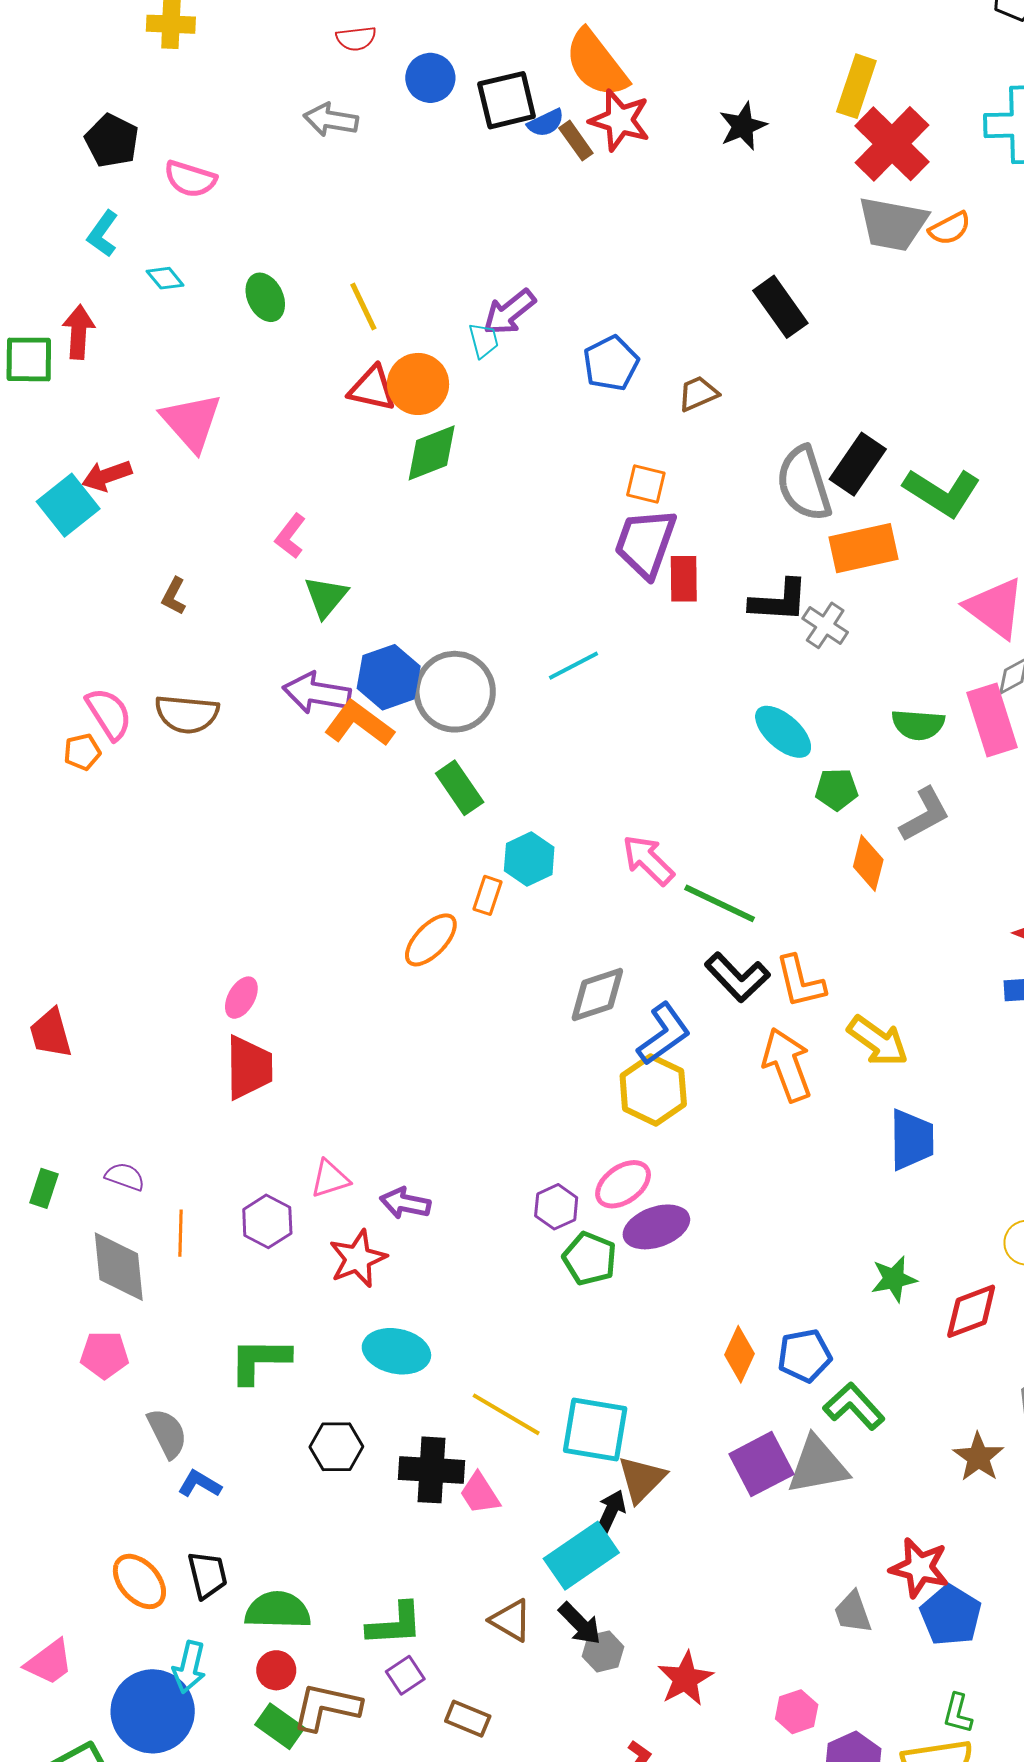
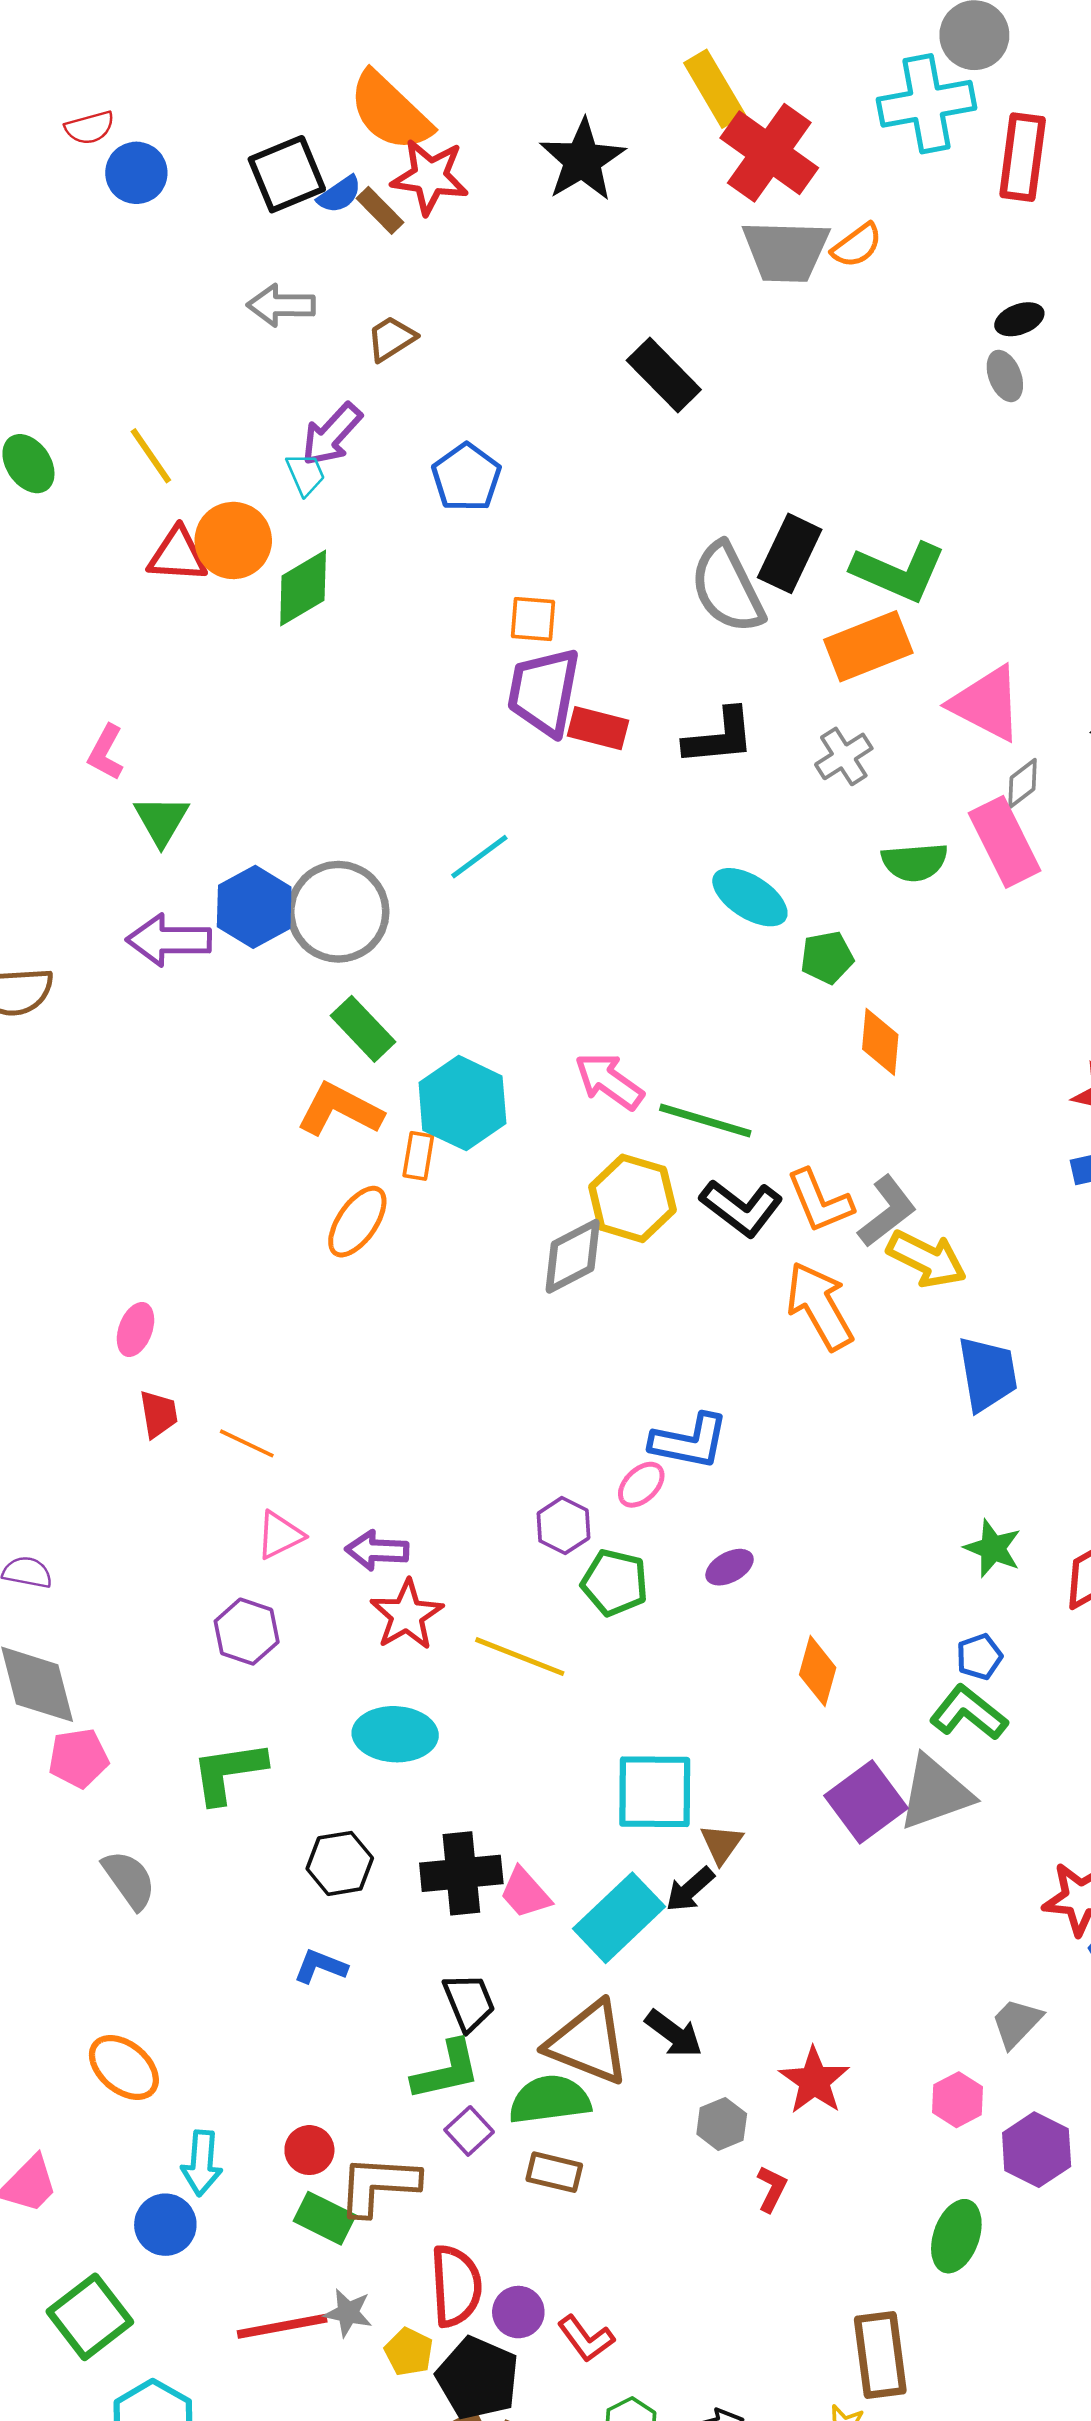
blue circle: (430, 78) -> (136, 173), moved
yellow rectangle: (856, 86) -> (714, 89), turned -40
gray arrow: (331, 120) -> (281, 305), moved
black star: (743, 126) -> (582, 160), size x1.4
brown trapezoid: (698, 394) -> (391, 339), moved
green diamond: (432, 453) -> (303, 588), moved
orange rectangle: (863, 548) -> (868, 646), moved
red rectangle: (684, 579) -> (598, 728), turned -66
gray cross: (825, 625) -> (844, 756), moved, turned 33
orange L-shape: (359, 724) -> (340, 1110), moved
gray L-shape: (925, 815) -> (887, 1211), moved
cyan hexagon: (529, 859) -> (462, 1103), size x1.4
blue L-shape: (664, 1034) -> (690, 1441), moved, turned 56
red trapezoid: (249, 1067) -> (158, 1414), size x0.6
yellow hexagon: (653, 1090) -> (632, 1198), moved
pink ellipse: (623, 1184) -> (641, 1485), size x0.7
purple hexagon: (267, 1221) -> (247, 1632), moved
purple ellipse: (656, 1227) -> (730, 1567), moved, size x0.6
orange line: (180, 1233) -> (247, 1443), moved, turned -57
red star: (358, 1259) -> (407, 1615), moved
green star: (894, 1279) -> (993, 1548), turned -30
pink pentagon: (104, 1355) -> (78, 1758), moved
blue pentagon: (805, 1356) -> (979, 1657), moved, size x0.7
yellow line: (506, 1414) -> (520, 1657), moved
brown triangle: (642, 1479) -> (722, 1844), size x0.7
blue L-shape: (200, 1484) -> (320, 1966), moved
black arrow: (611, 1511) -> (690, 1889), turned -147
cyan rectangle: (581, 1556) -> (619, 1918), moved
black trapezoid: (207, 1575) -> (469, 2002), moved
green semicircle: (278, 1610) -> (550, 2100), moved
gray trapezoid: (853, 1612) -> (1017, 2023), moved, turned 72
brown triangle: (511, 1620) -> (588, 2043), size x1.6
gray hexagon: (603, 1651) -> (722, 2124), moved
blue circle: (153, 1711) -> (165, 2225), size x0.6

